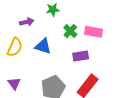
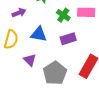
purple rectangle: (81, 56) -> (68, 39), moved
purple triangle: (14, 83) -> (30, 60), moved

